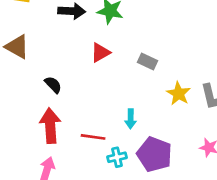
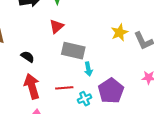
gray rectangle: (148, 62) -> (73, 51), moved, size x1.6
yellow star: (179, 94) -> (120, 32), moved, turned 30
purple pentagon: (154, 154) -> (111, 91), turned 30

